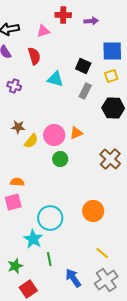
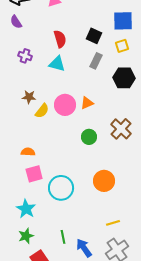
red semicircle: (34, 56) -> (60, 39), moved
cyan triangle: (55, 79) -> (57, 64), moved
green circle: (60, 159) -> (89, 137), moved
pink square: (13, 202) -> (34, 174), moved
cyan star: (33, 239) -> (26, 209), moved
yellow line: (102, 253) -> (113, 223), turned -56
green line: (49, 259) -> (63, 237), moved

